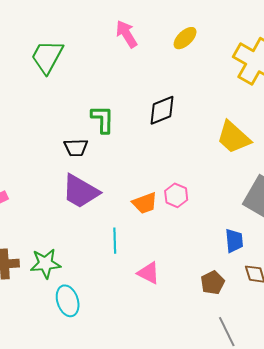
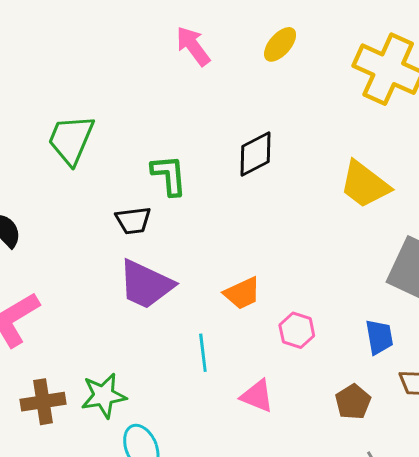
green trapezoid: (47, 57) -> (71, 140), moved
pink hexagon: (176, 195) -> (297, 330), moved

